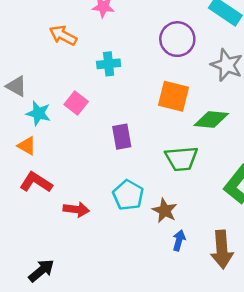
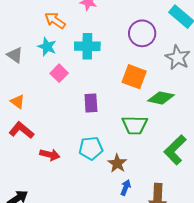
cyan cross: (109, 64) -> (87, 46), size x1.4
cyan star: (38, 113) -> (47, 47), moved
cyan pentagon: (128, 195) -> (91, 148), turned 30

